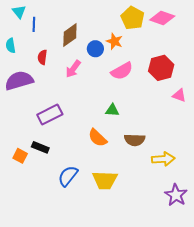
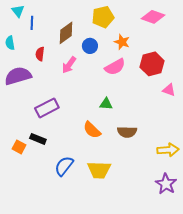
yellow pentagon: (132, 18) -> (103, 17), moved, turned 30
orange star: (114, 41) -> (122, 42), moved
yellow arrow: (163, 159) -> (168, 150), moved

